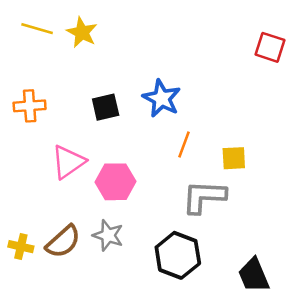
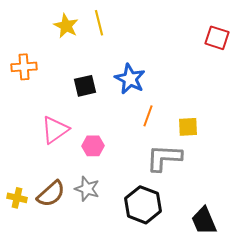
yellow line: (37, 29) -> (99, 23), moved, turned 60
orange cross: (30, 106) -> (24, 67), moved
pink hexagon: (116, 182) -> (93, 146), size x0.7

